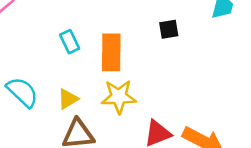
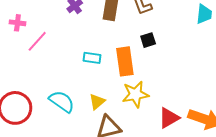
black square: (169, 29) -> (148, 40), moved
cyan rectangle: (70, 42) -> (92, 58), turned -48

